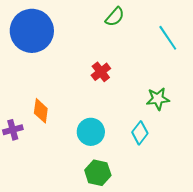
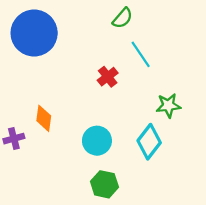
cyan line: (168, 38) -> (141, 54), moved
cyan diamond: (140, 133) -> (149, 142), size x1.4

